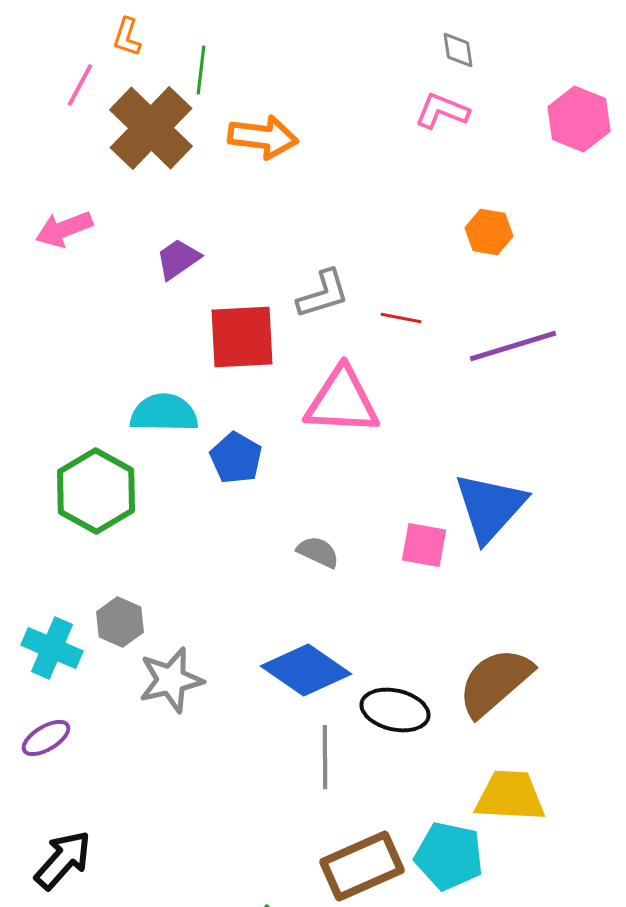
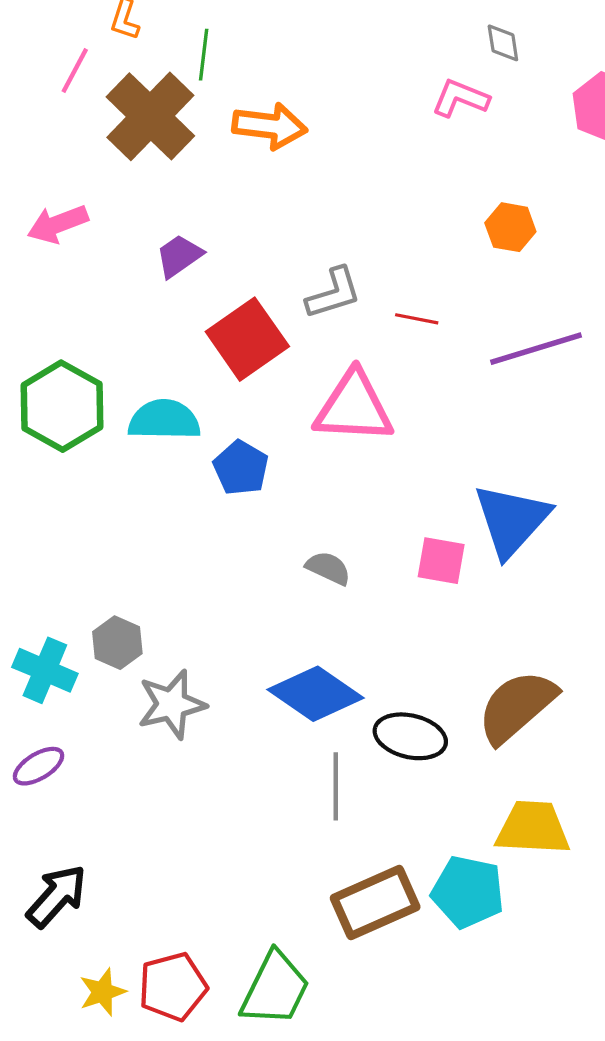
gray diamond: (458, 50) -> (503, 43), moved
red square: (242, 337) -> (247, 339), turned -32
green hexagon: (96, 491) -> (62, 406), moved

